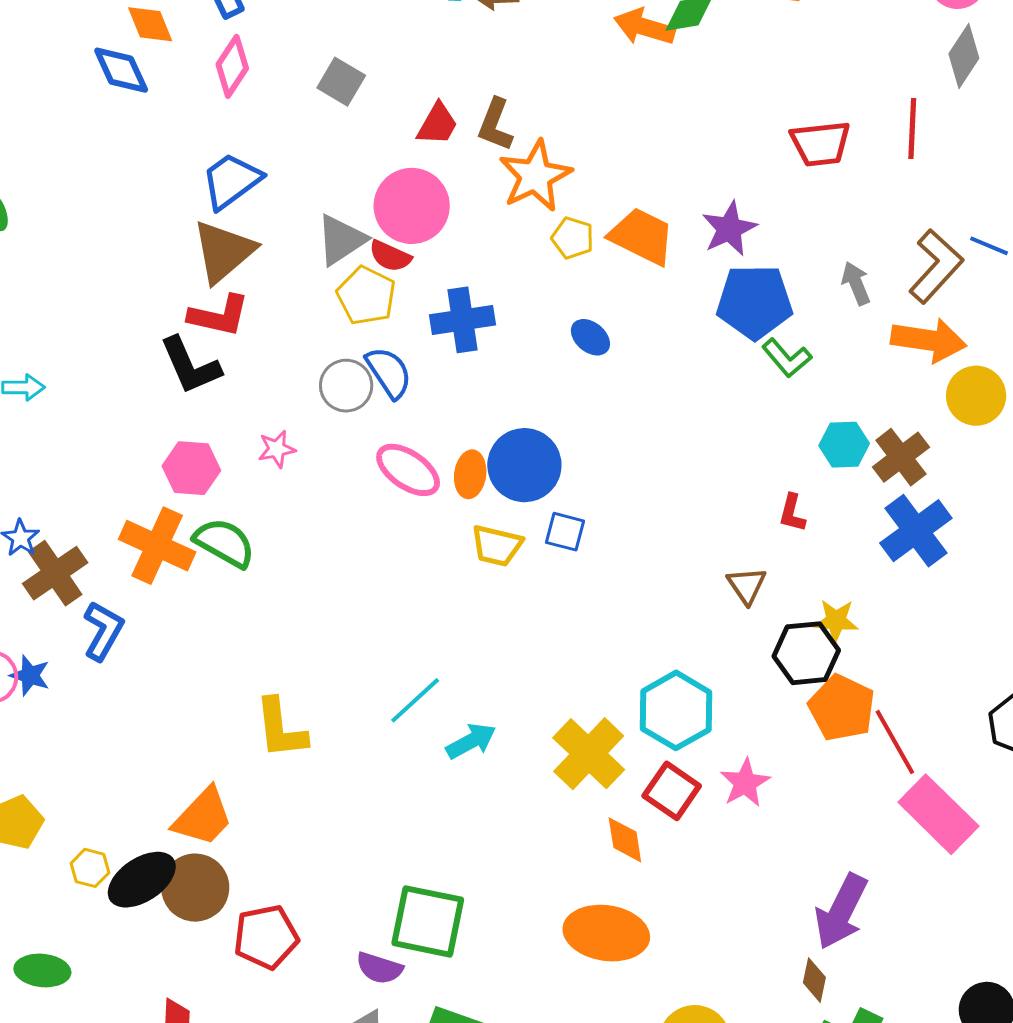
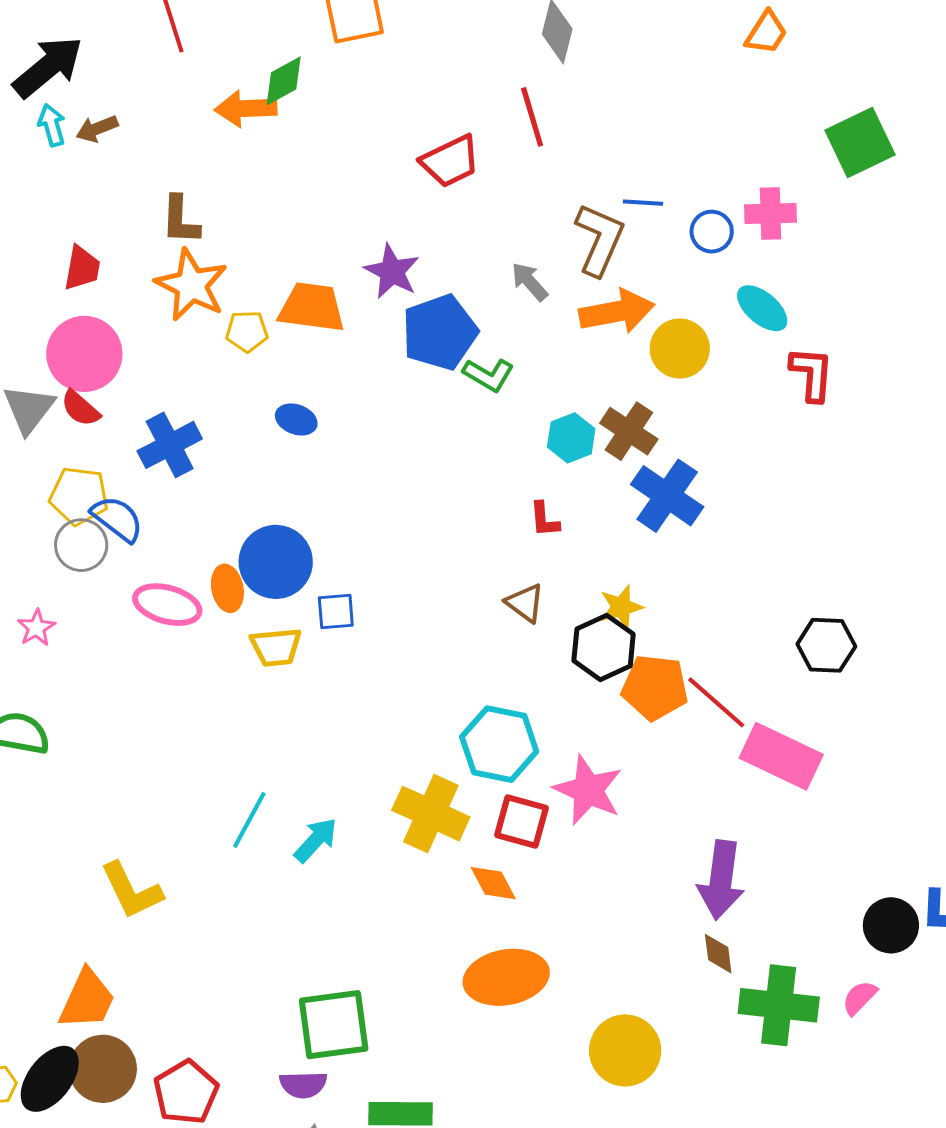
brown L-shape: (495, 125) -> (180, 220), moved
red semicircle: (390, 256) -> (80, 408), turned 36
yellow pentagon: (366, 296) -> (79, 496), moved
pink star: (745, 783) -> (588, 790), size x1.4

